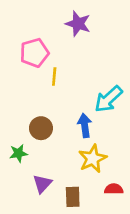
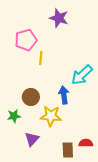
yellow star: (93, 159) -> (51, 116), moved, turned 30
brown rectangle: (73, 197) -> (68, 150), moved

